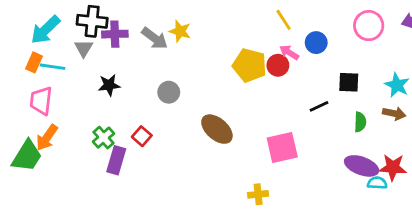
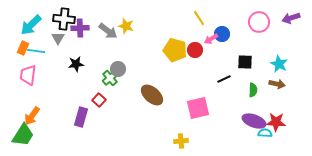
pink arrow: (289, 52) -> (211, 39), moved, turned -64
orange arrow: (47, 138) -> (32, 116), moved
green cross: (104, 138) -> (110, 78), moved
green trapezoid: (27, 156) -> (23, 135), moved

